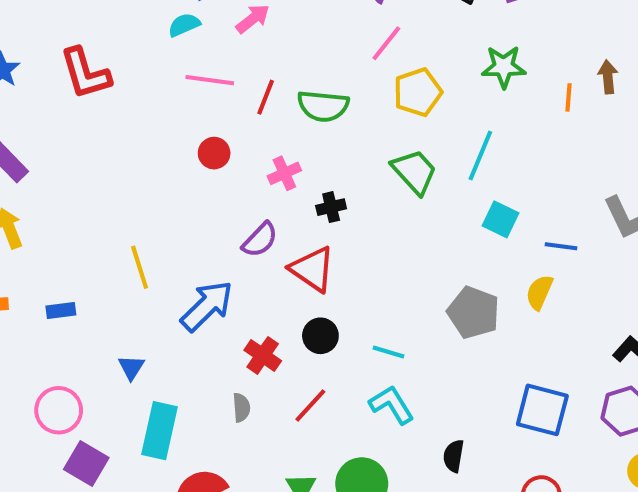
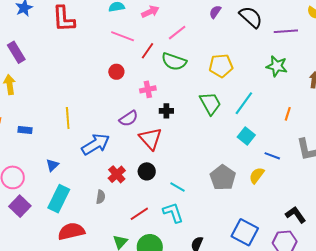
pink line: (386, 43) -> (177, 33), moved
green star: (504, 67) -> (277, 66), moved
orange line: (568, 97) -> (288, 114), moved
red line: (310, 405) -> (139, 214), moved

